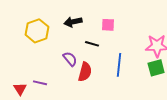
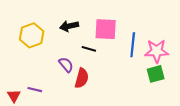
pink square: (108, 25) -> (106, 29), size x1.6
blue line: (119, 65) -> (133, 45), moved

